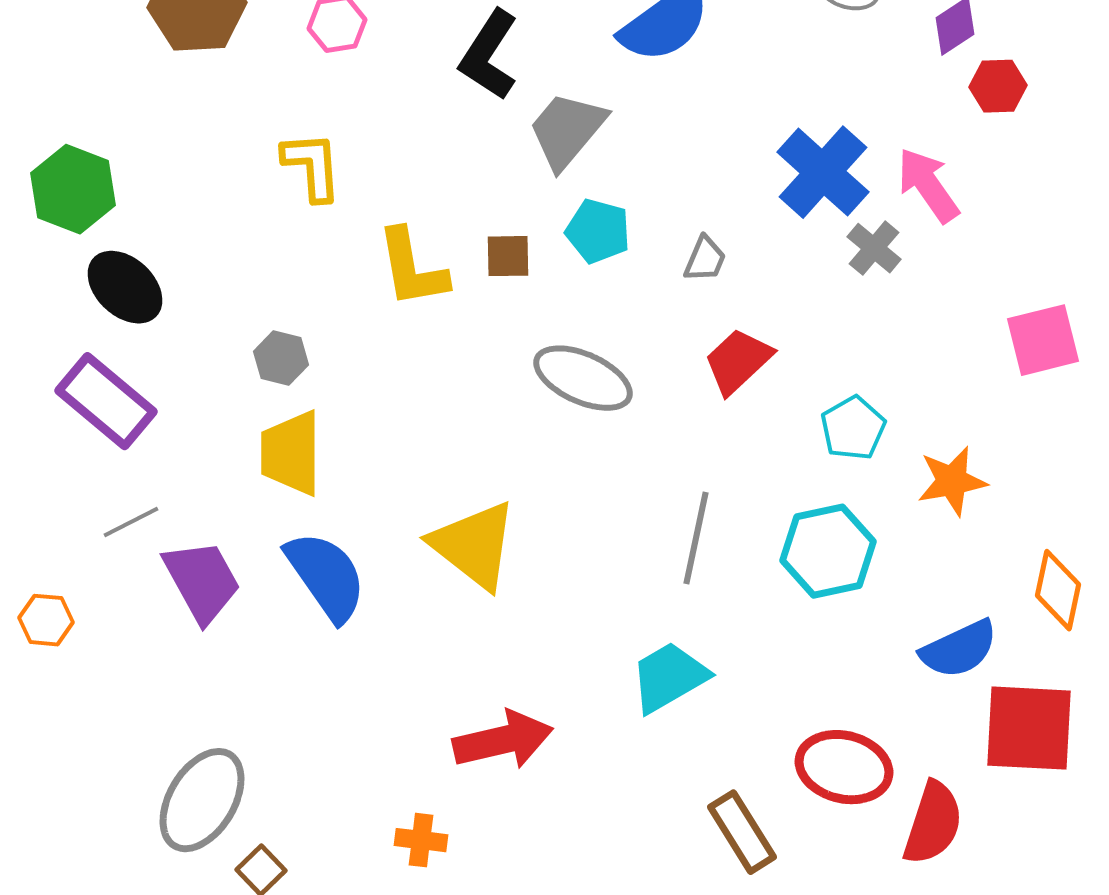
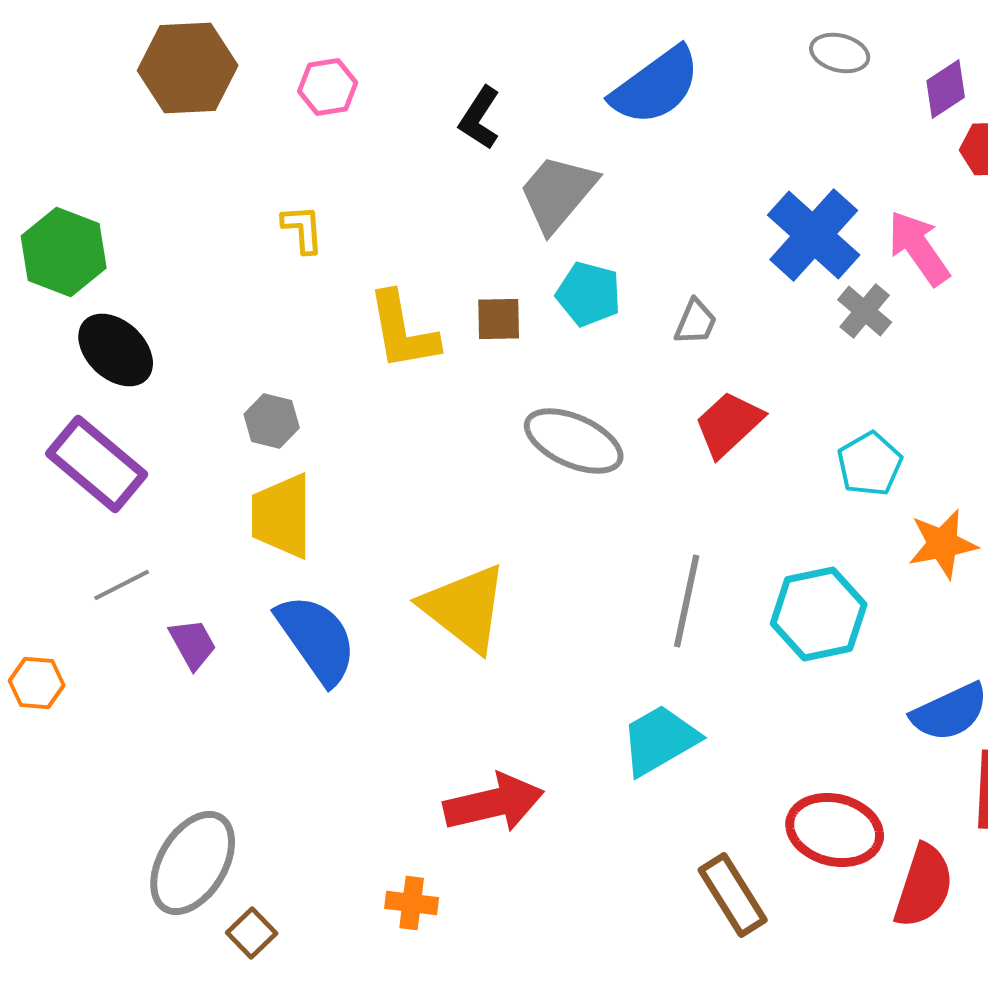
black L-shape: (489, 55) -> (480, 118), size x0.7
yellow L-shape: (312, 166) -> (303, 229), size x0.7
cyan pentagon: (853, 428) -> (870, 464), moved
purple trapezoid: (202, 581) -> (193, 644), size x0.6

